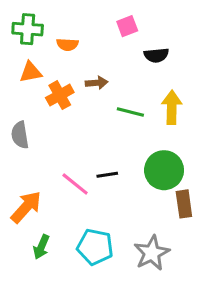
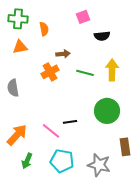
orange semicircle: (67, 44) -> (44, 29), turned -104
orange cross: (60, 95) -> (50, 72), moved
black line: (107, 175) -> (70, 122), moved
pink line: (75, 184) -> (51, 131), moved
brown rectangle: (184, 204) -> (125, 147), moved
gray star: (152, 253) -> (99, 165), turned -30

